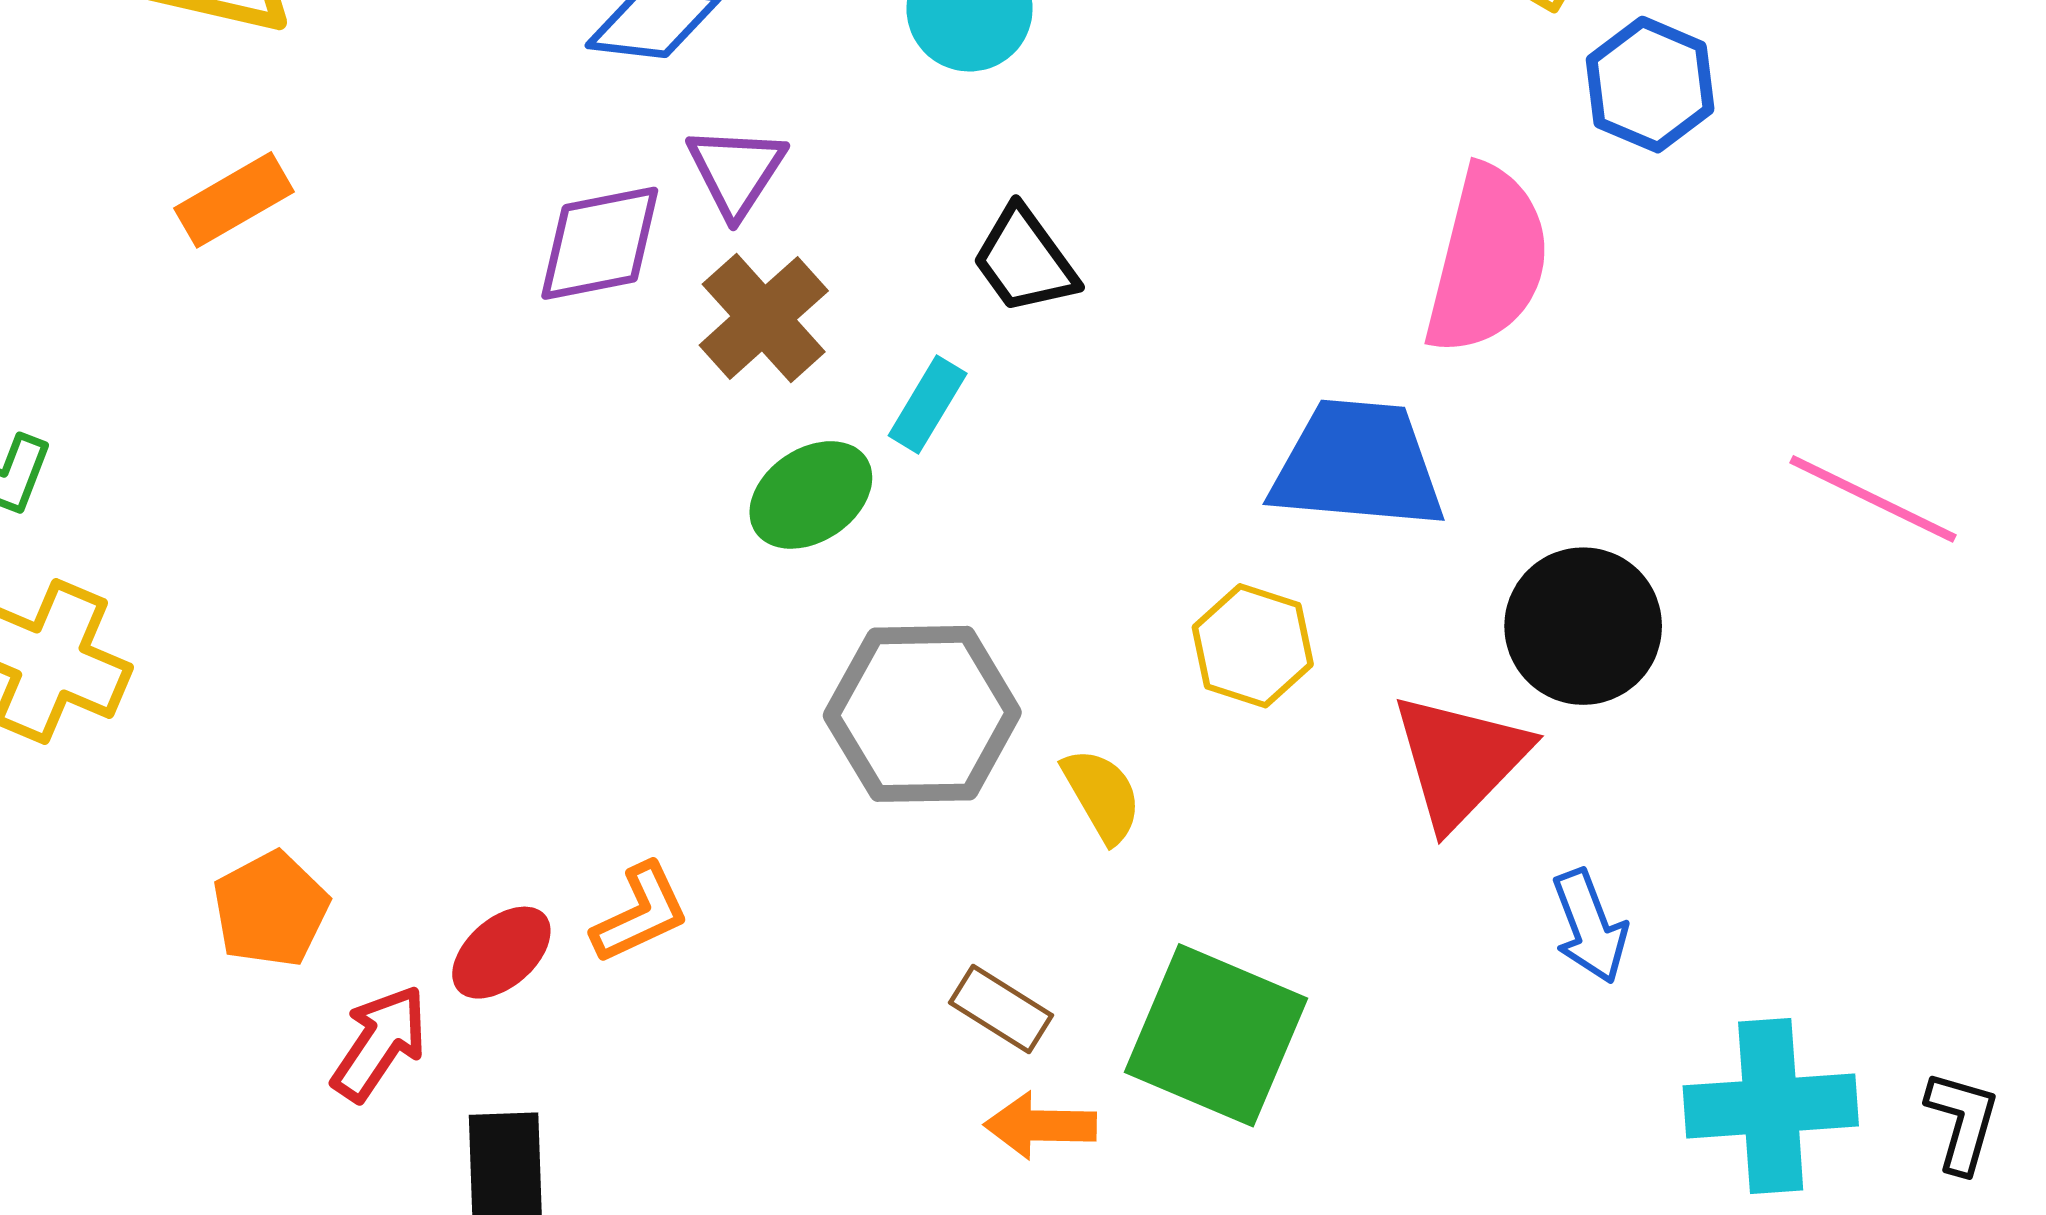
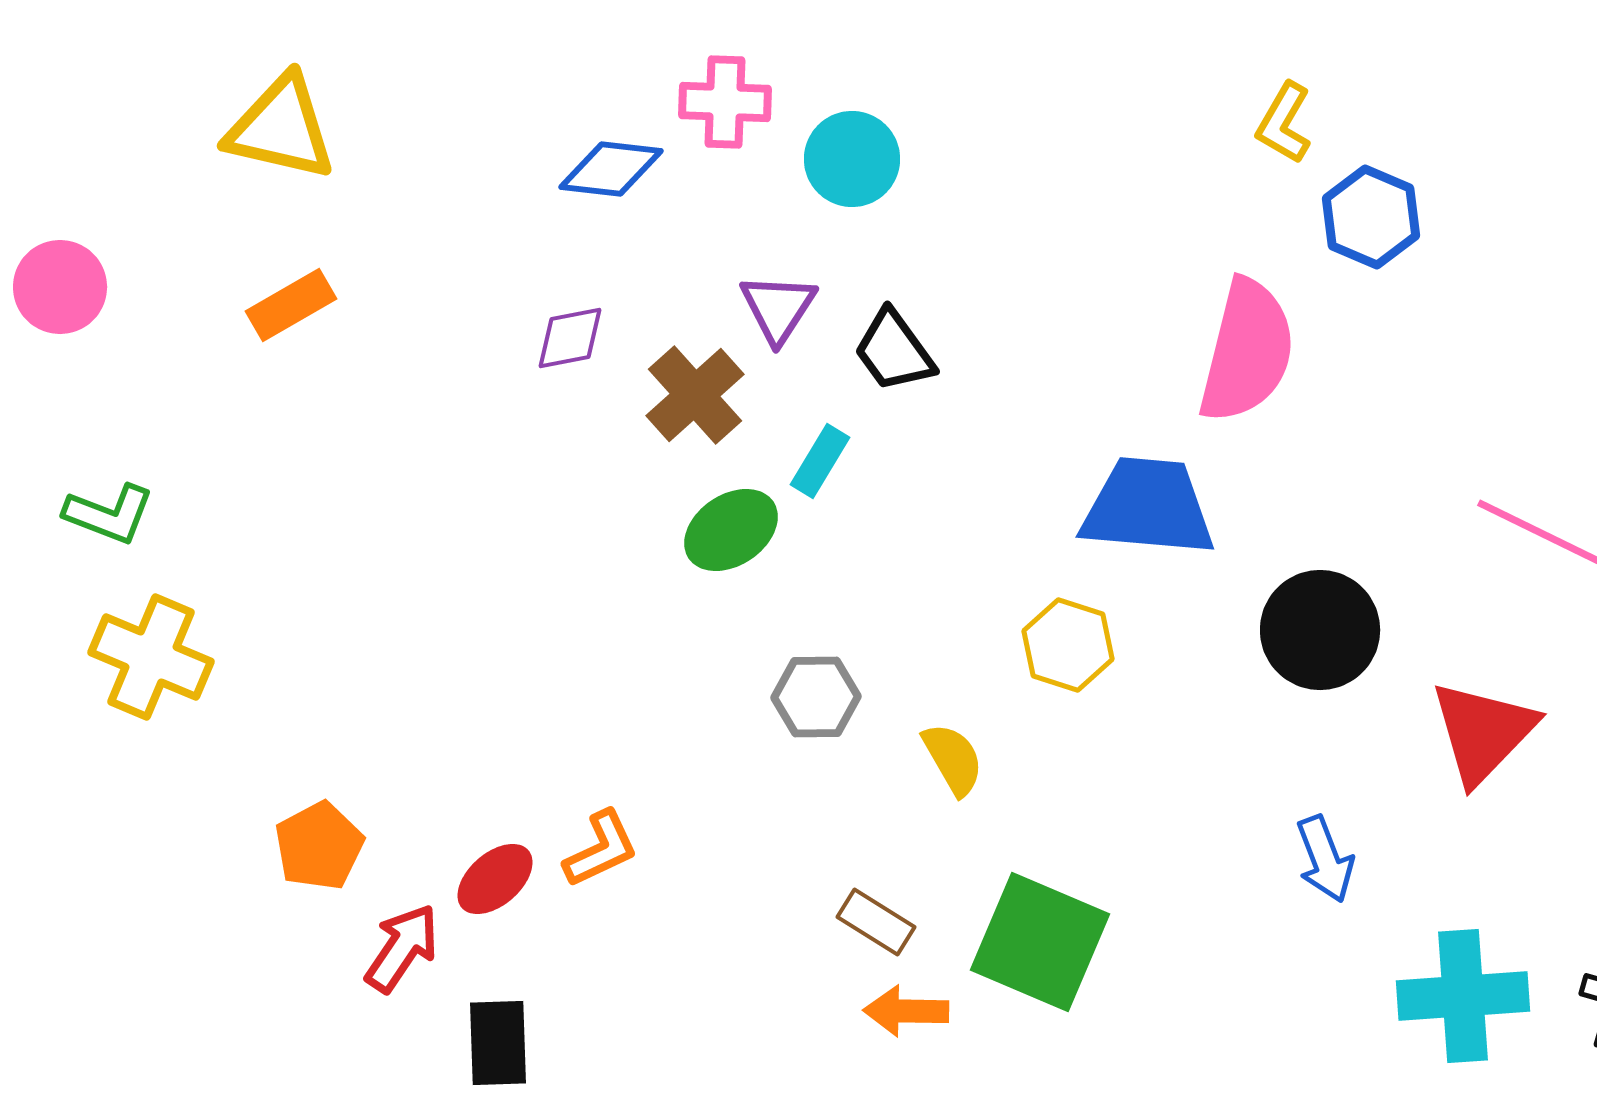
purple triangle: (736, 171) -> (778, 308), moved
purple diamond: (600, 243) -> (570, 338), size x0.7
gray hexagon: (922, 714) -> (816, 697), size x0.6
red triangle: (1460, 760) -> (1483, 732), moved

